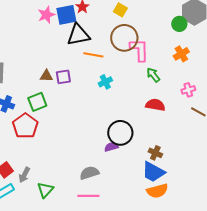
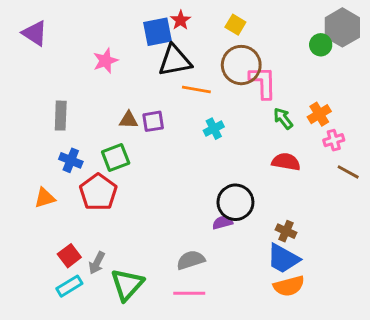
pink star: (46, 15) -> (105, 61), moved
orange cross: (181, 54) -> (319, 114), moved
green triangle: (45, 190) -> (127, 285), size x1.4

